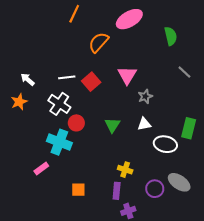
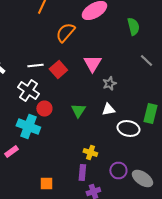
gray ellipse: (179, 182) -> (142, 178), moved
orange square: (78, 190) -> (46, 184), moved

